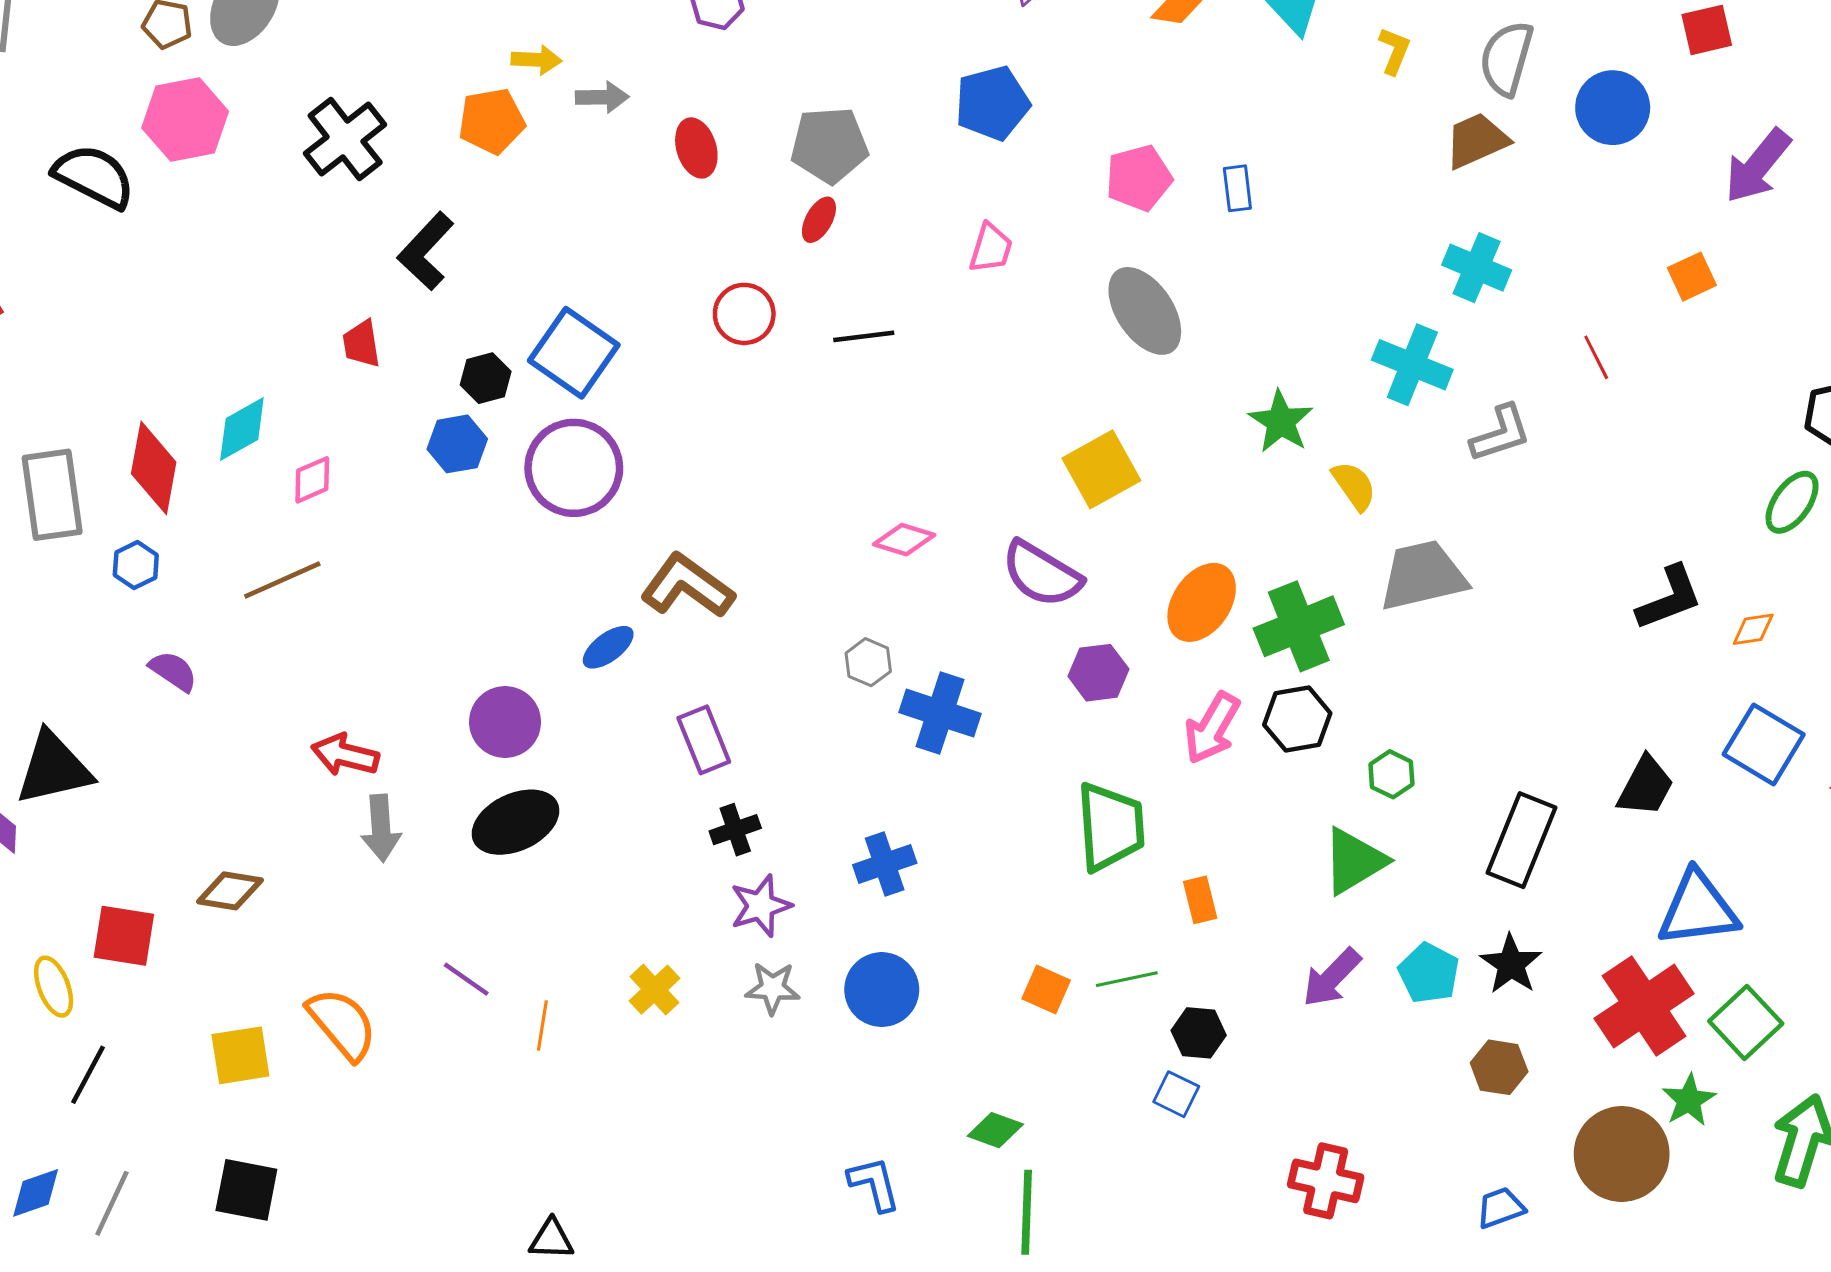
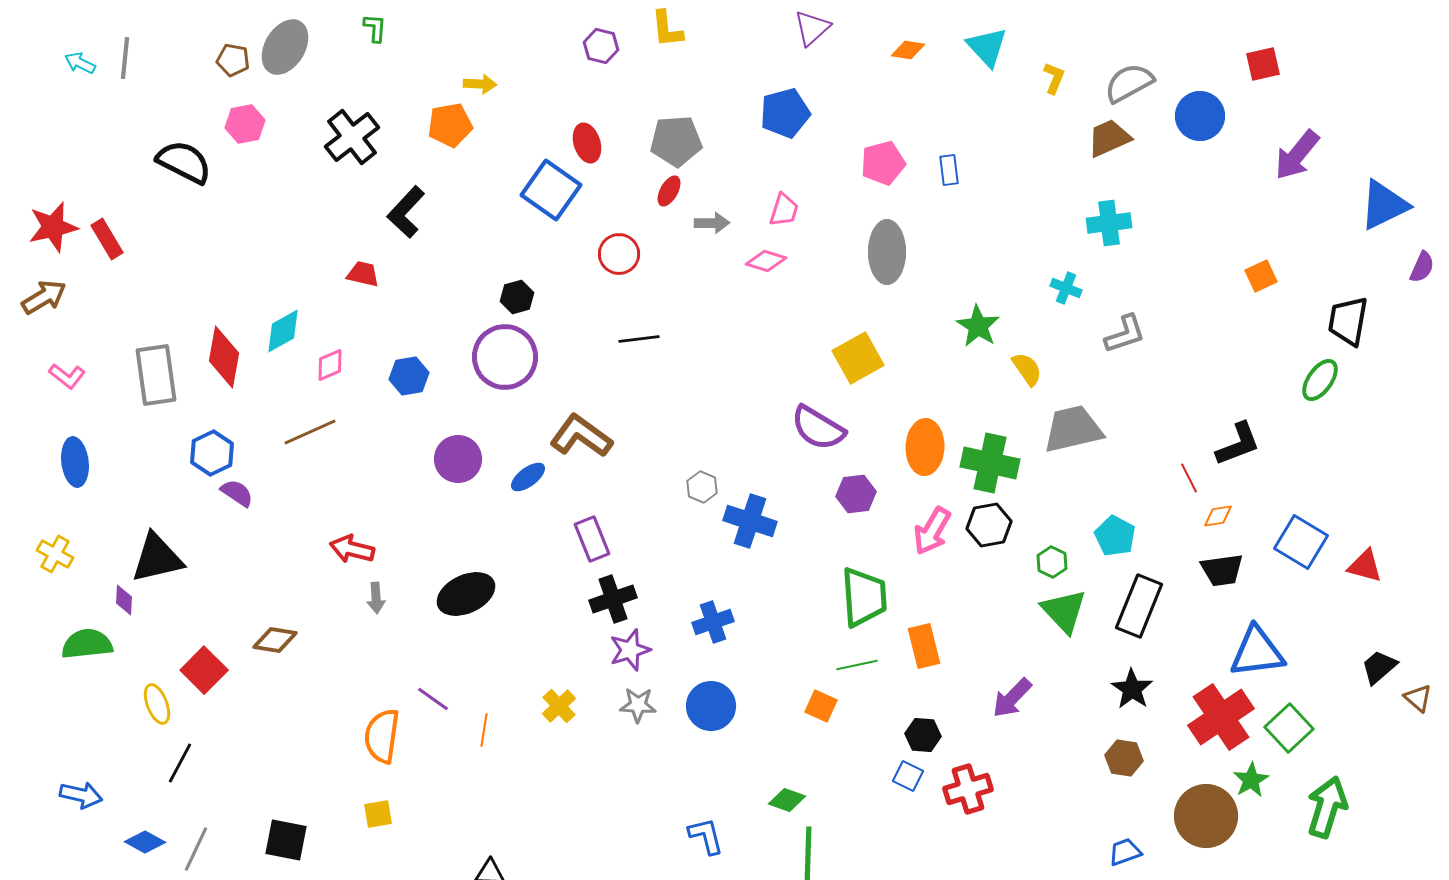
gray semicircle: (1507, 58) -> (1129, 83), turned 45
gray arrow: (602, 97) -> (712, 223), moved
pink hexagon: (185, 120) -> (245, 124), size x0.7
cyan cross: (1477, 268) -> (1109, 223), turned -30
orange square: (1692, 277) -> (1261, 276), moved
gray ellipse: (1145, 311) -> (887, 252), turned 34
black line: (864, 336) -> (639, 339), moved
red trapezoid: (362, 344) -> (363, 274), turned 112
blue square: (574, 353) -> (551, 190), moved
red line: (1596, 357) -> (1189, 478), moved
cyan cross: (1412, 365) -> (1066, 288), size x0.6
black hexagon: (486, 378) -> (517, 297), moved
blue hexagon: (457, 444) -> (409, 376), moved
pink diamond: (904, 540) -> (766, 261), moved
blue hexagon: (136, 565) -> (212, 453), moved, size x1.4
orange ellipse: (1202, 602) -> (925, 447), turned -32
green cross: (1299, 626) -> (990, 463), turned 34
orange diamond: (1753, 629) -> (1218, 516), moved
purple circle: (505, 722) -> (458, 459), moved
black trapezoid: (1646, 786) -> (1222, 570), turned 54
gray arrow: (381, 828) -> (376, 598), size x0.7
black cross: (735, 830) -> (613, 599), size x1.4
green triangle: (1354, 861) -> (1064, 611), moved, turned -42
orange rectangle: (1200, 900) -> (924, 646), size x1.4
red square: (124, 936) -> (204, 670), turned 36
cyan pentagon: (1429, 973) -> (1115, 536), moved
green line: (1127, 979) -> (857, 665), moved
orange semicircle: (342, 1024) -> (382, 736), moved, turned -132
yellow square: (240, 1055) -> (378, 814), moved, size x0.7
red cross: (1326, 1181) -> (968, 789), moved, turned -30
blue diamond: (36, 1193) -> (145, 842), turned 48

